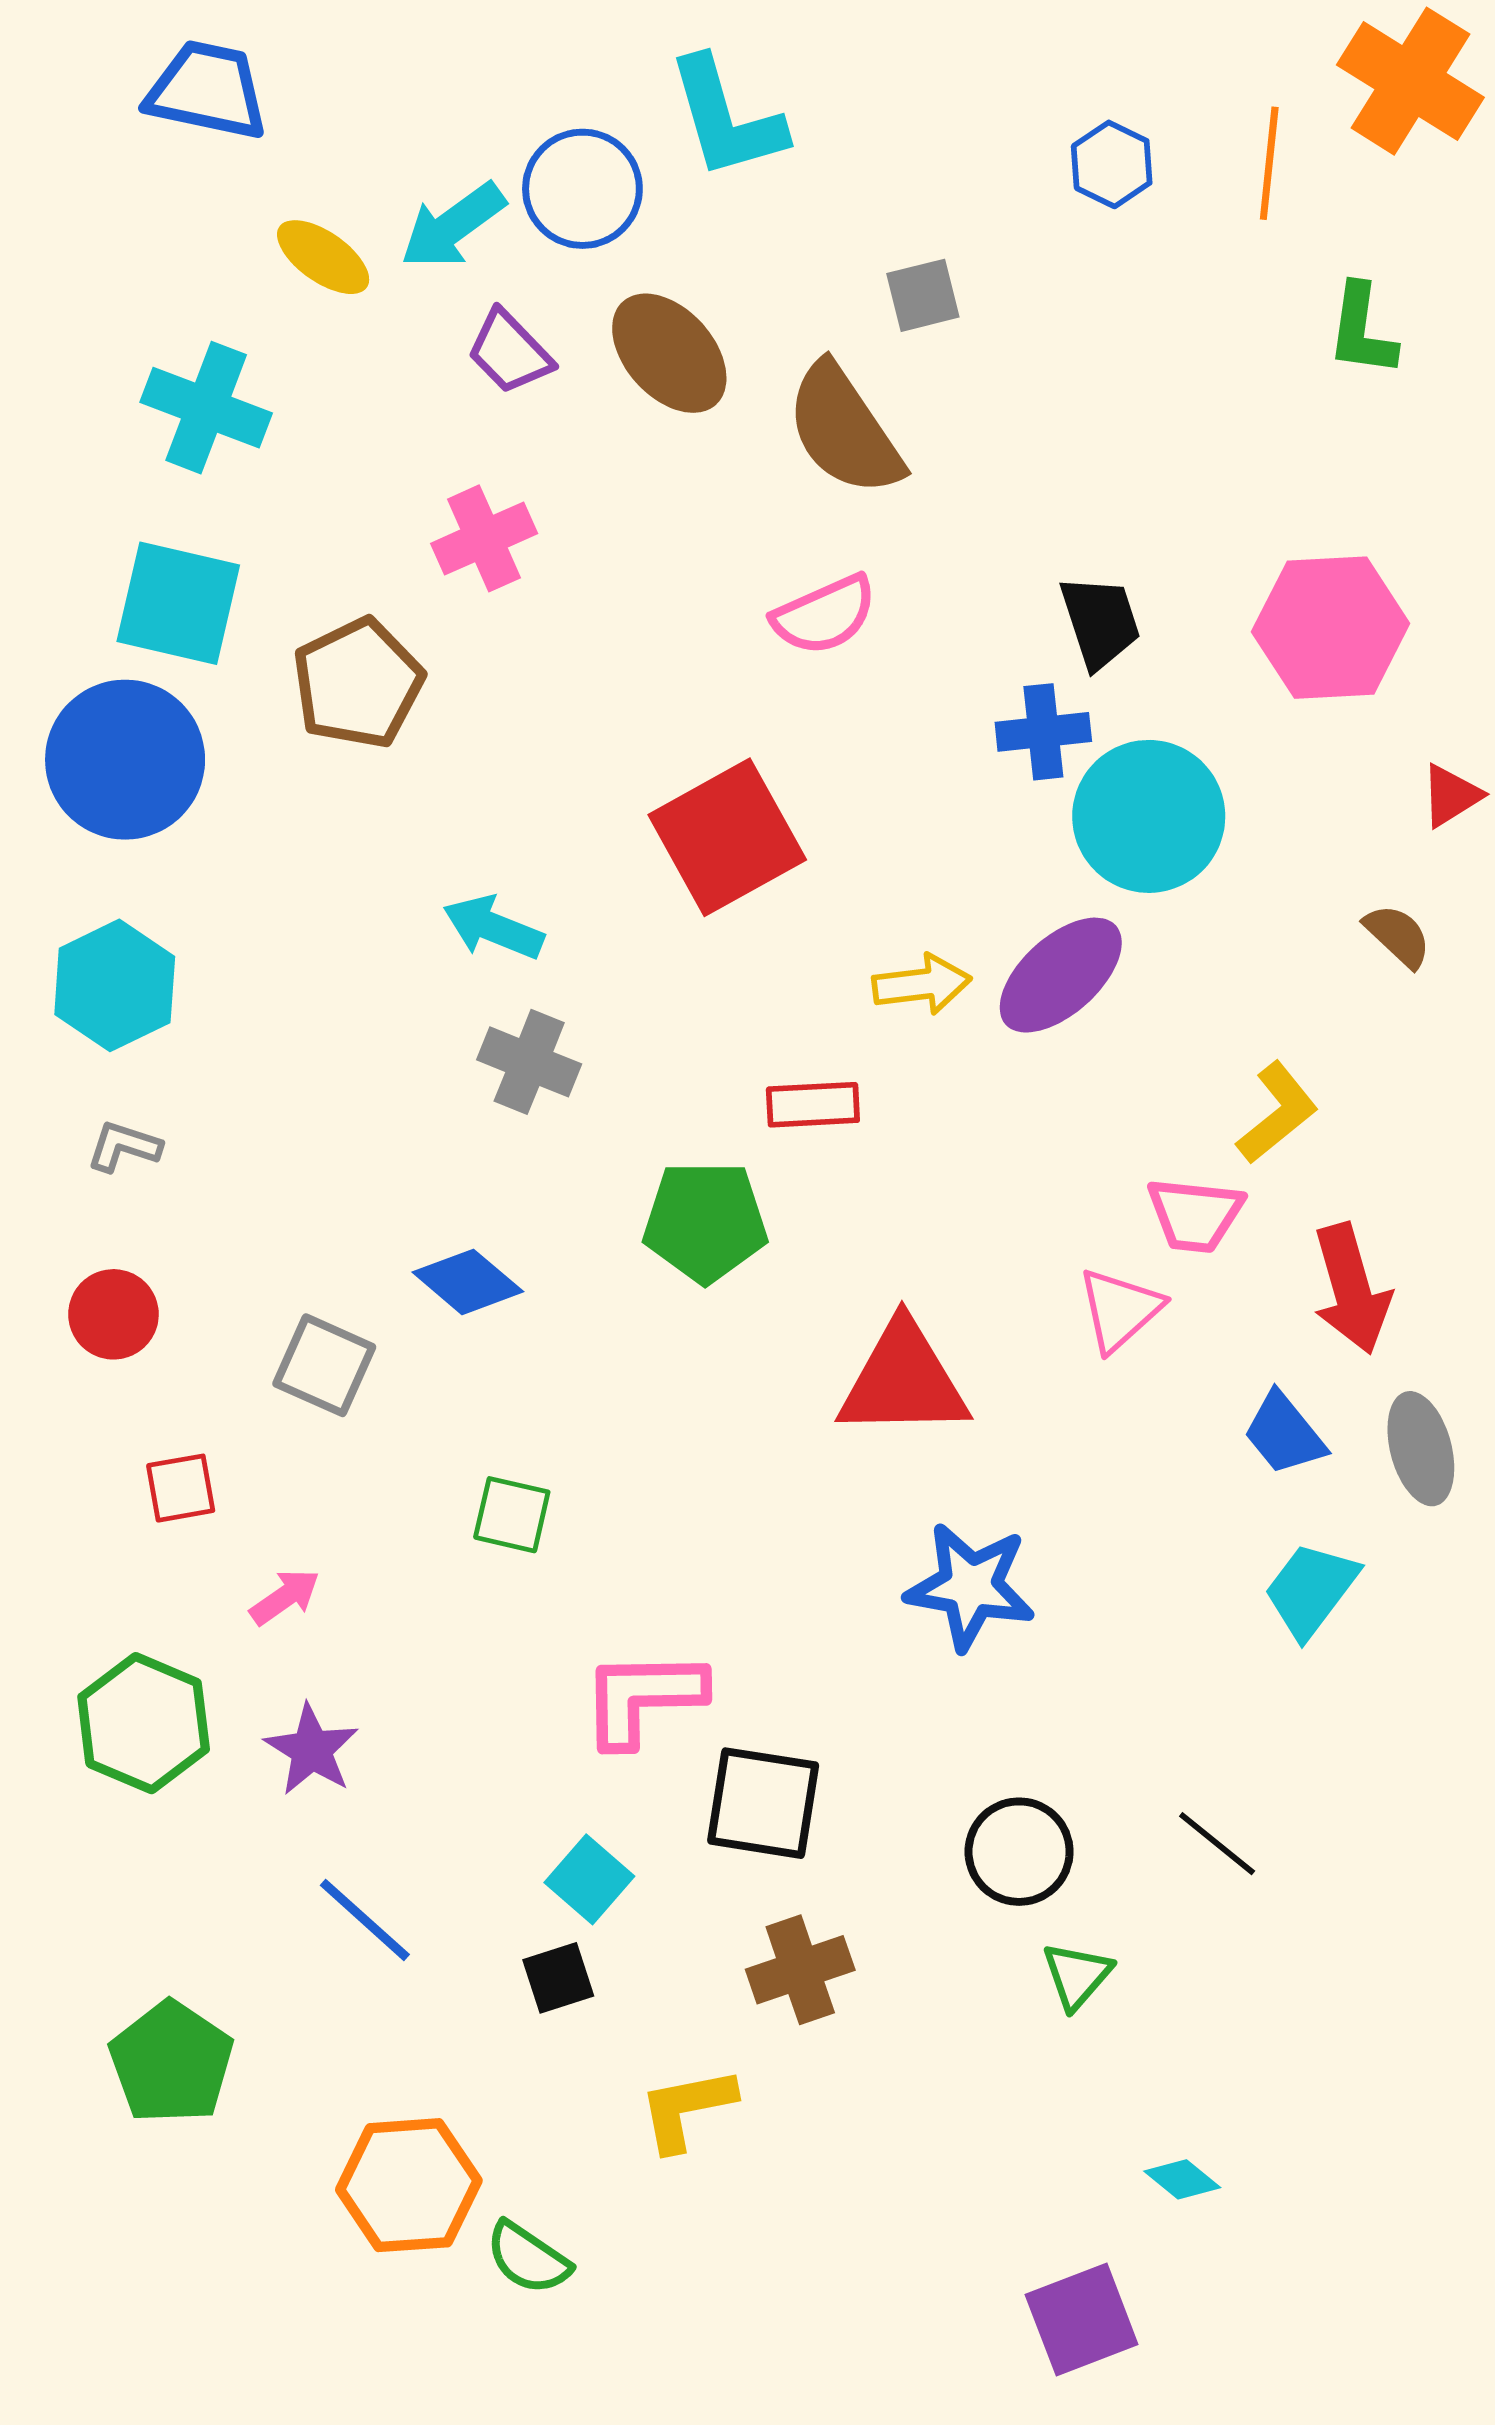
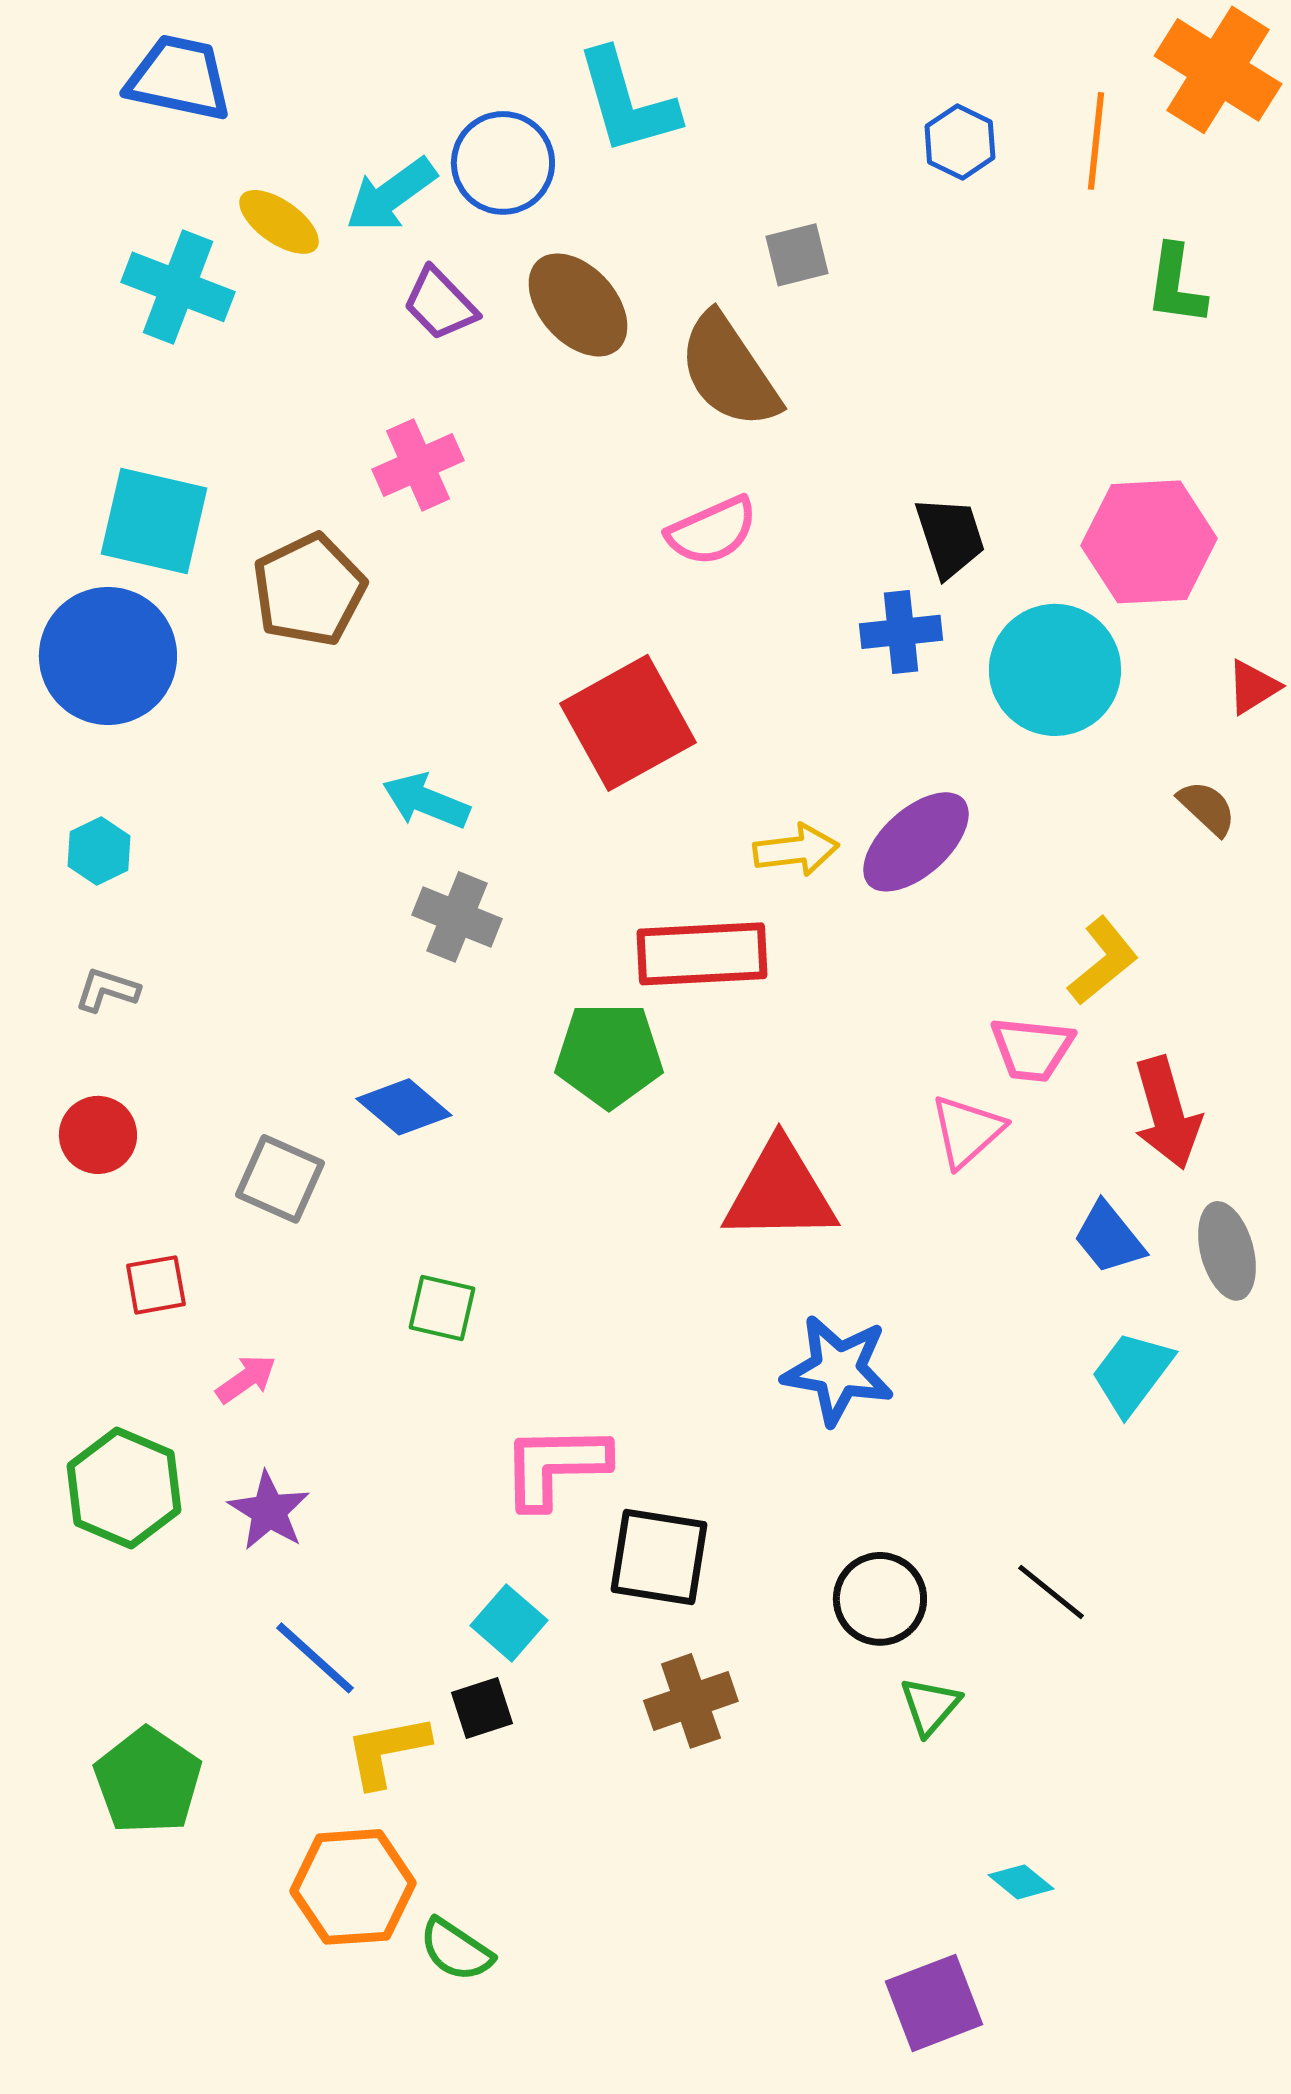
cyan cross: (206, 408) -> (178, 287), moved
cyan circle: (1149, 816) -> (1055, 670), moved
cyan hexagon: (115, 985) -> (99, 851), size x0.6
red rectangle: (813, 1105) -> (702, 954), size x1.6
yellow L-shape: (687, 2109) -> (387, 1751), moved

